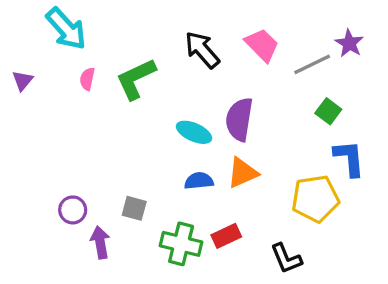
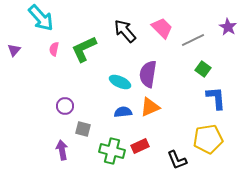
purple star: (349, 43) -> (228, 27), moved
yellow pentagon: (315, 199) -> (208, 139), moved
purple circle: (73, 210) -> (65, 106), moved

